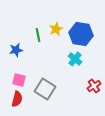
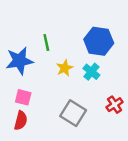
yellow star: (56, 29) -> (65, 68), moved
blue star: (16, 50) -> (20, 61), size x1.6
gray square: (45, 89) -> (73, 113), moved

